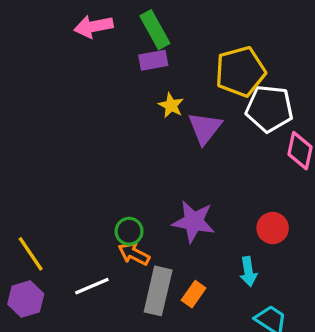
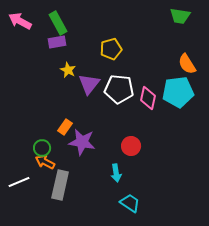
pink arrow: (94, 26) -> (20, 21), turned 40
yellow pentagon: (240, 72) -> (111, 49), size x0.7
white pentagon: (269, 109) -> (119, 89), moved
orange rectangle: (194, 294) -> (65, 127), moved

